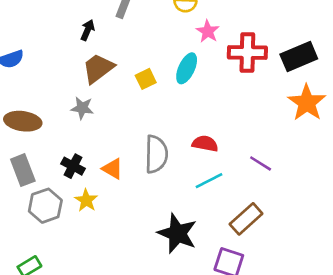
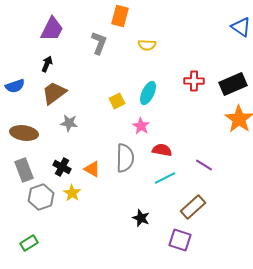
black arrow: (88, 30) -> (47, 64), moved
pink star: (208, 31) -> (141, 126), moved
red cross: (247, 52) -> (194, 81), size x0.7
brown trapezoid: (98, 68) -> (54, 93), moved
black star: (177, 233) -> (141, 218), size x0.6

